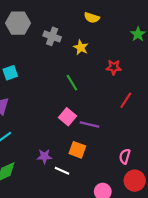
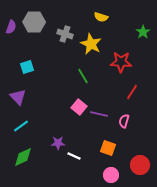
yellow star: (81, 47) -> (91, 44), size x1.5
red star: (114, 67) -> (121, 62), size x1.5
orange square: (77, 150) -> (108, 148), moved
pink semicircle: (125, 156) -> (124, 121), moved

